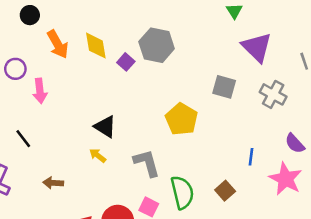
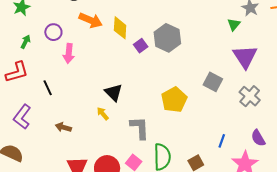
orange arrow: (58, 44) -> (91, 20), turned -50

